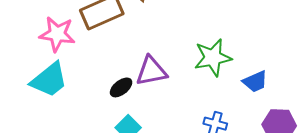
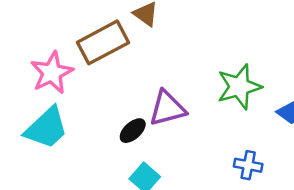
pink star: (57, 34) -> (52, 73), turned -30

